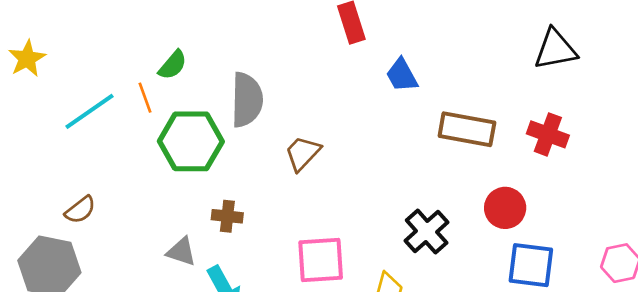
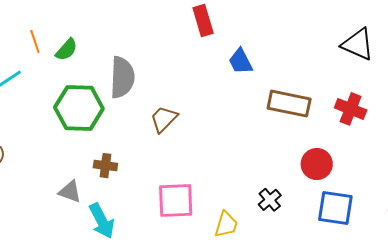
black triangle: (555, 49) -> (358, 44), turned 33
orange line: (145, 98) -> (35, 41), moved
black cross: (427, 231) -> (270, 200), moved, size x0.7

